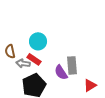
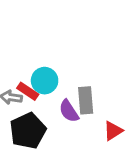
cyan circle: (38, 41) -> (45, 81), moved

